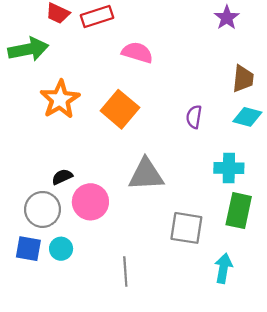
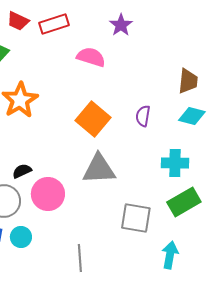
purple star: (227, 18) -> (121, 25), moved
orange square: (120, 109) -> (93, 119), moved
green rectangle: (239, 211) -> (184, 202), turned 48

